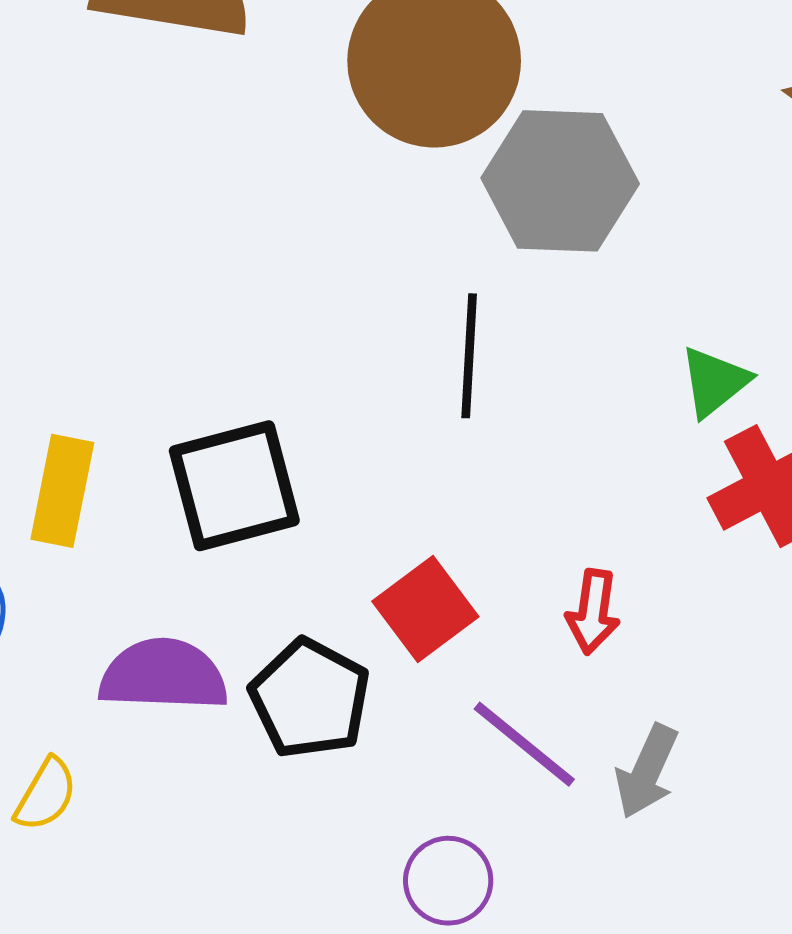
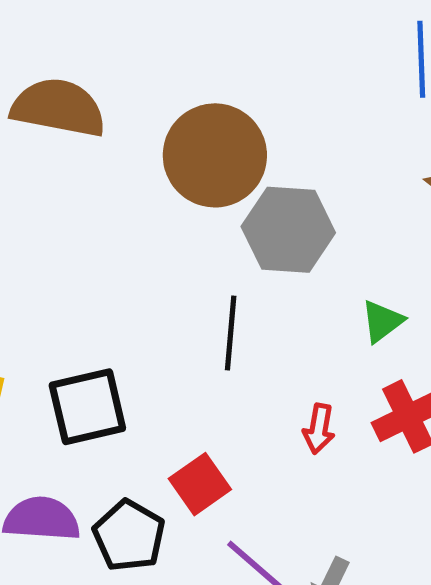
green triangle: (714, 382) -> (382, 321), moved
red arrow: (593, 612) -> (319, 429), moved

